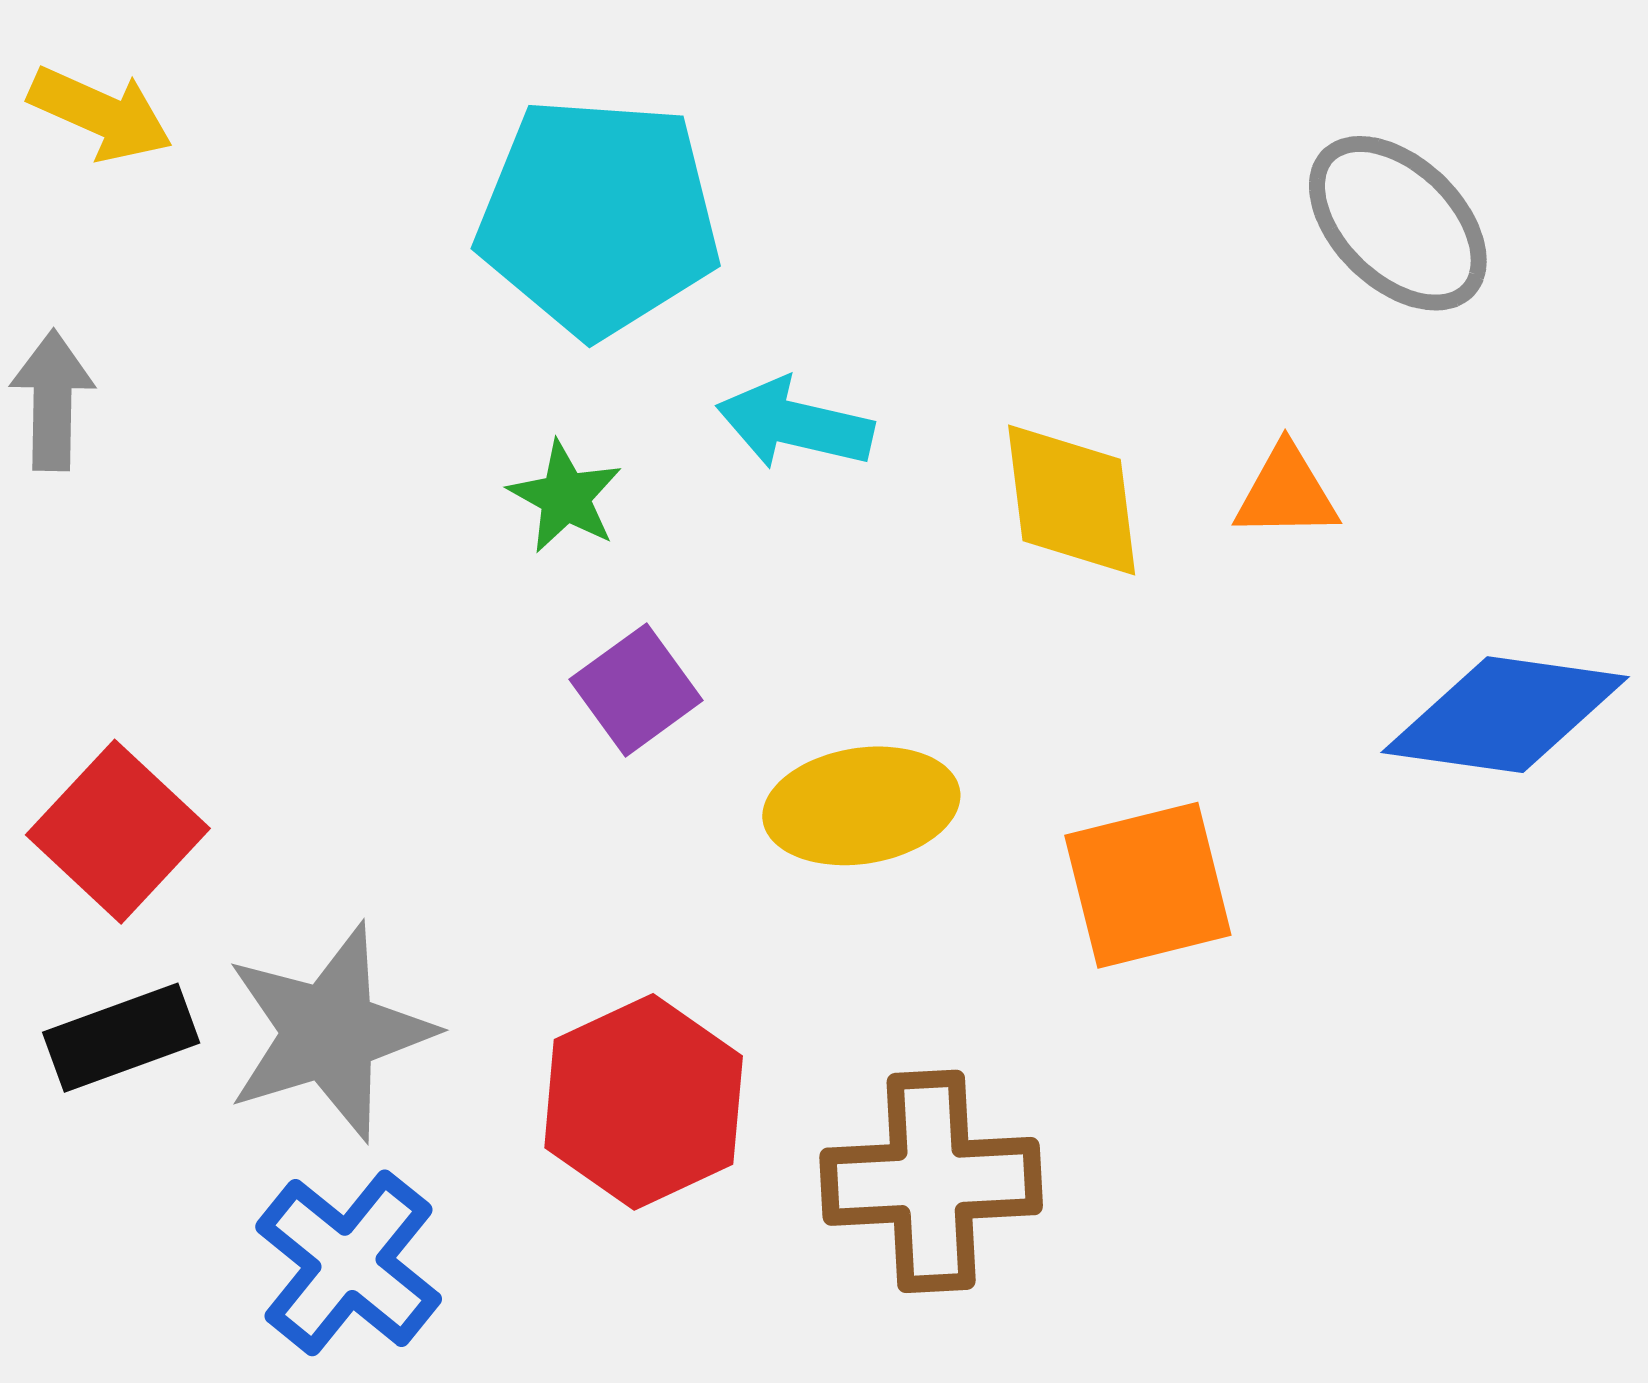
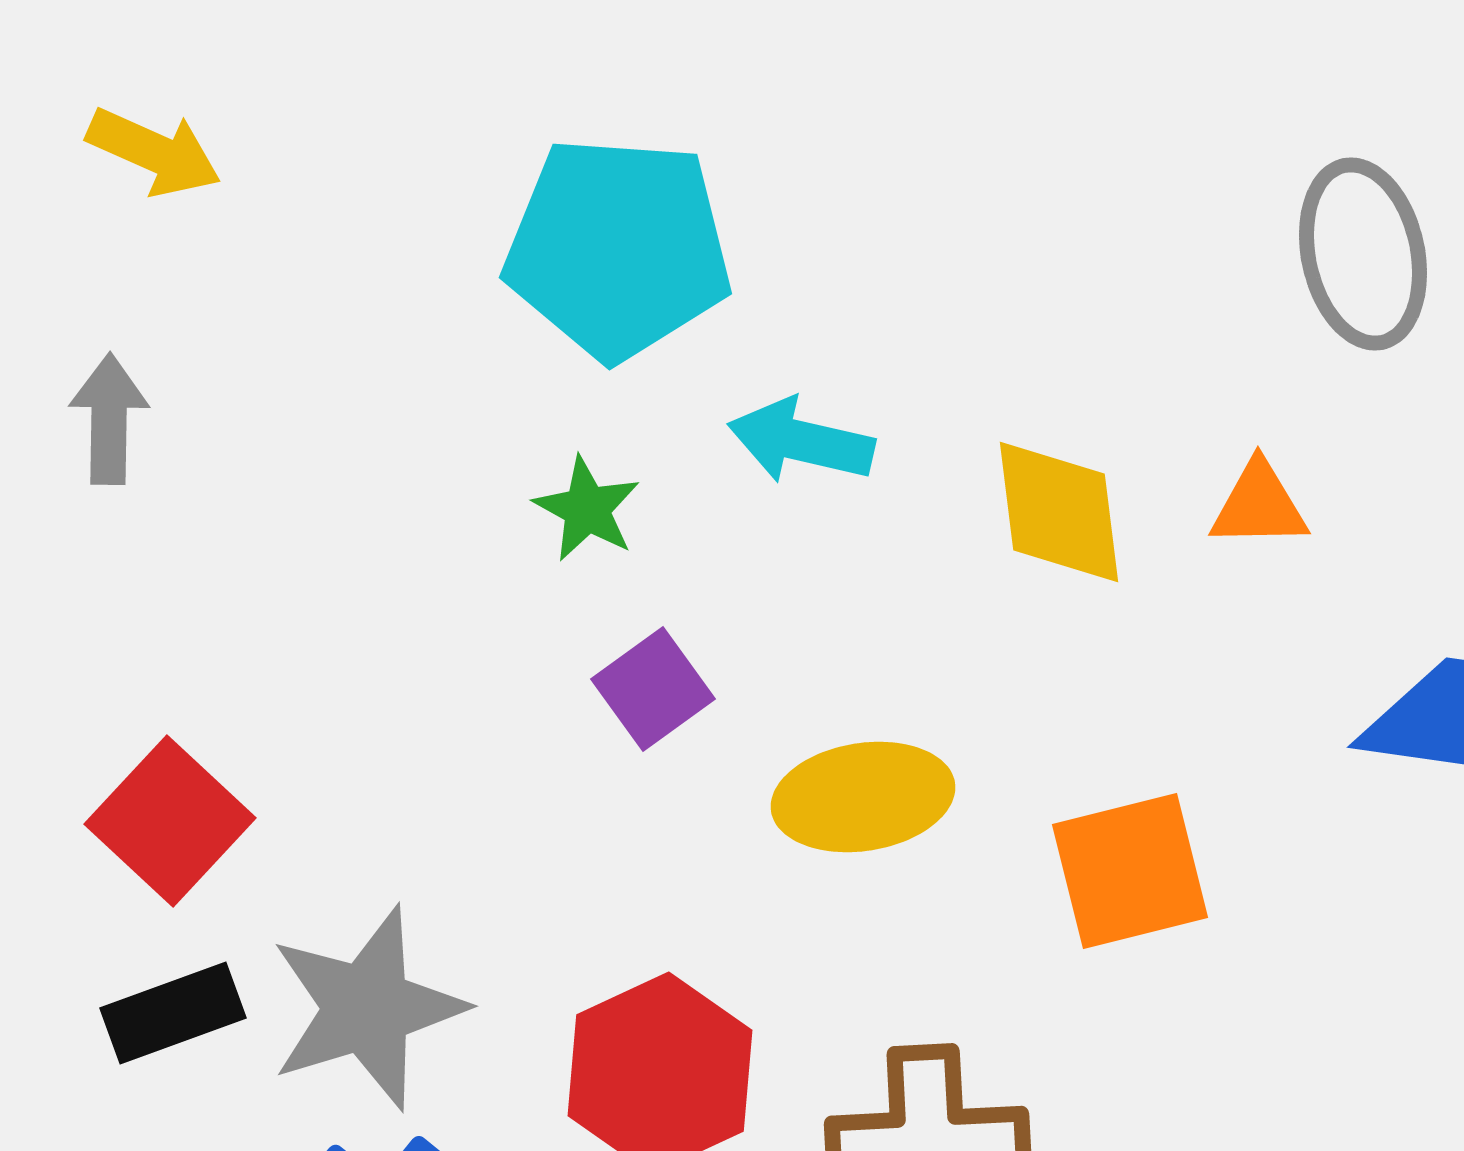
gray ellipse: (1398, 223) -> (1363, 254), turned 34

